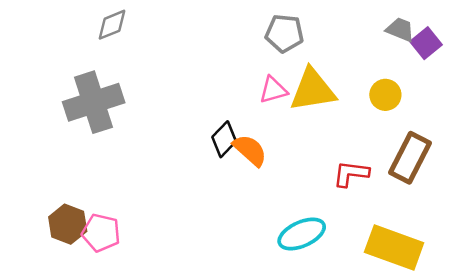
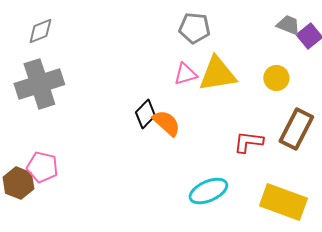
gray diamond: (112, 25) -> (40, 31), moved
pink pentagon: (101, 233) -> (42, 167), moved

